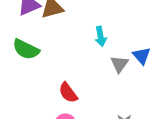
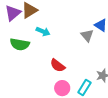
cyan arrow: (101, 36) -> (43, 31), moved, turned -40

